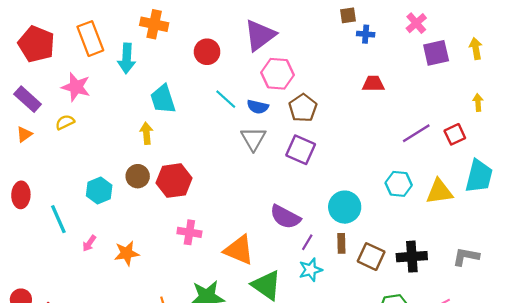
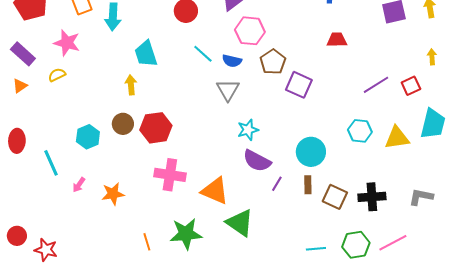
purple square: (301, 150) -> (299, 85), moved
pink cross: (189, 232) -> (170, 175), size x1.4
cyan star: (311, 270) -> (248, 130), moved

